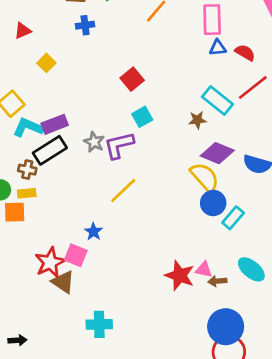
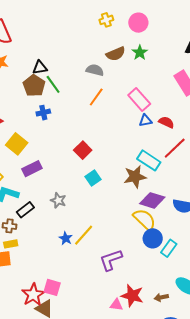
pink rectangle: (212, 20) -> (139, 100), turned -35
yellow square: (46, 63) -> (17, 144), size x1.5
brown star: (197, 120) -> (135, 177), size x1.6
purple rectangle: (55, 124) -> (32, 169), moved
purple L-shape: (119, 145) -> (111, 260), moved
black rectangle: (50, 150) -> (25, 210), size x0.7
blue star: (93, 232) -> (66, 238), moved
pink triangle: (204, 270) -> (116, 305), moved

